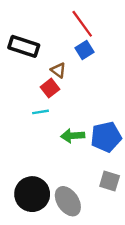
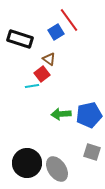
blue square: (85, 50) -> (56, 32), moved
cyan line: (40, 112) -> (32, 86), moved

